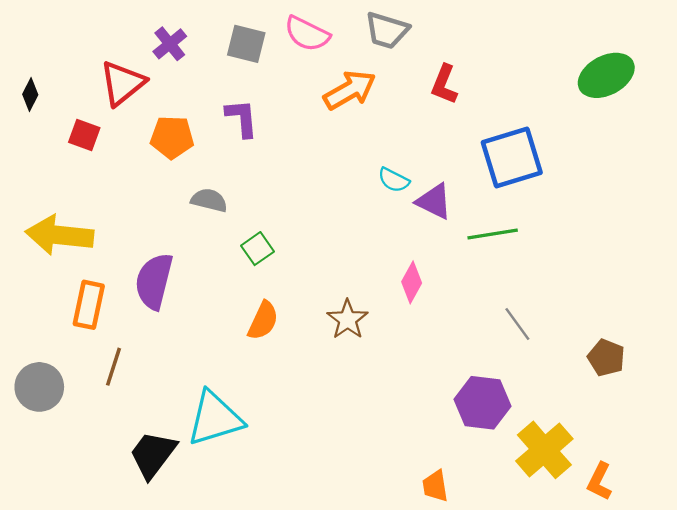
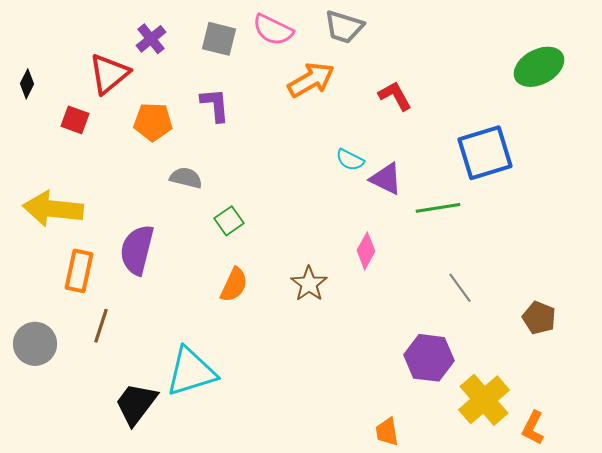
red L-shape: (444, 84) -> (395, 96), moved, turned 129
blue square: (512, 157) -> (485, 153), moved

